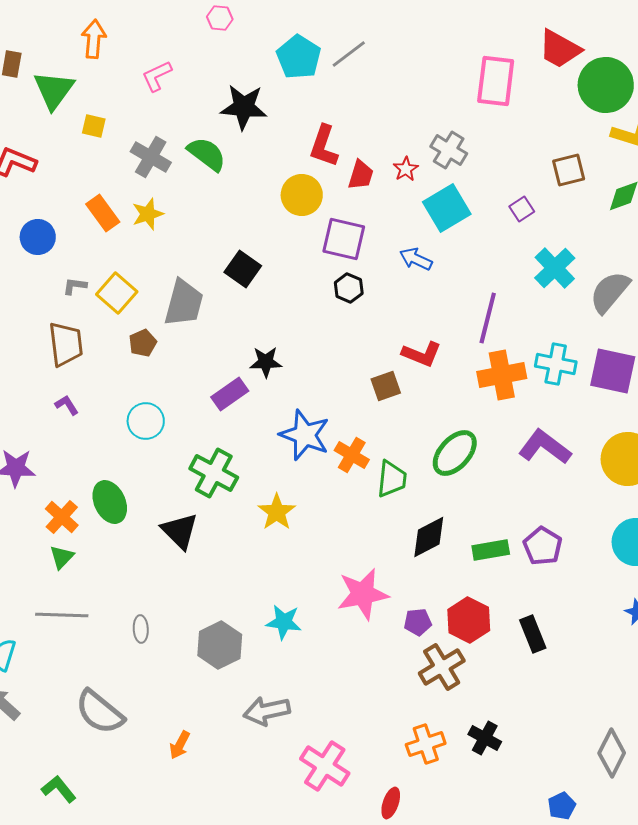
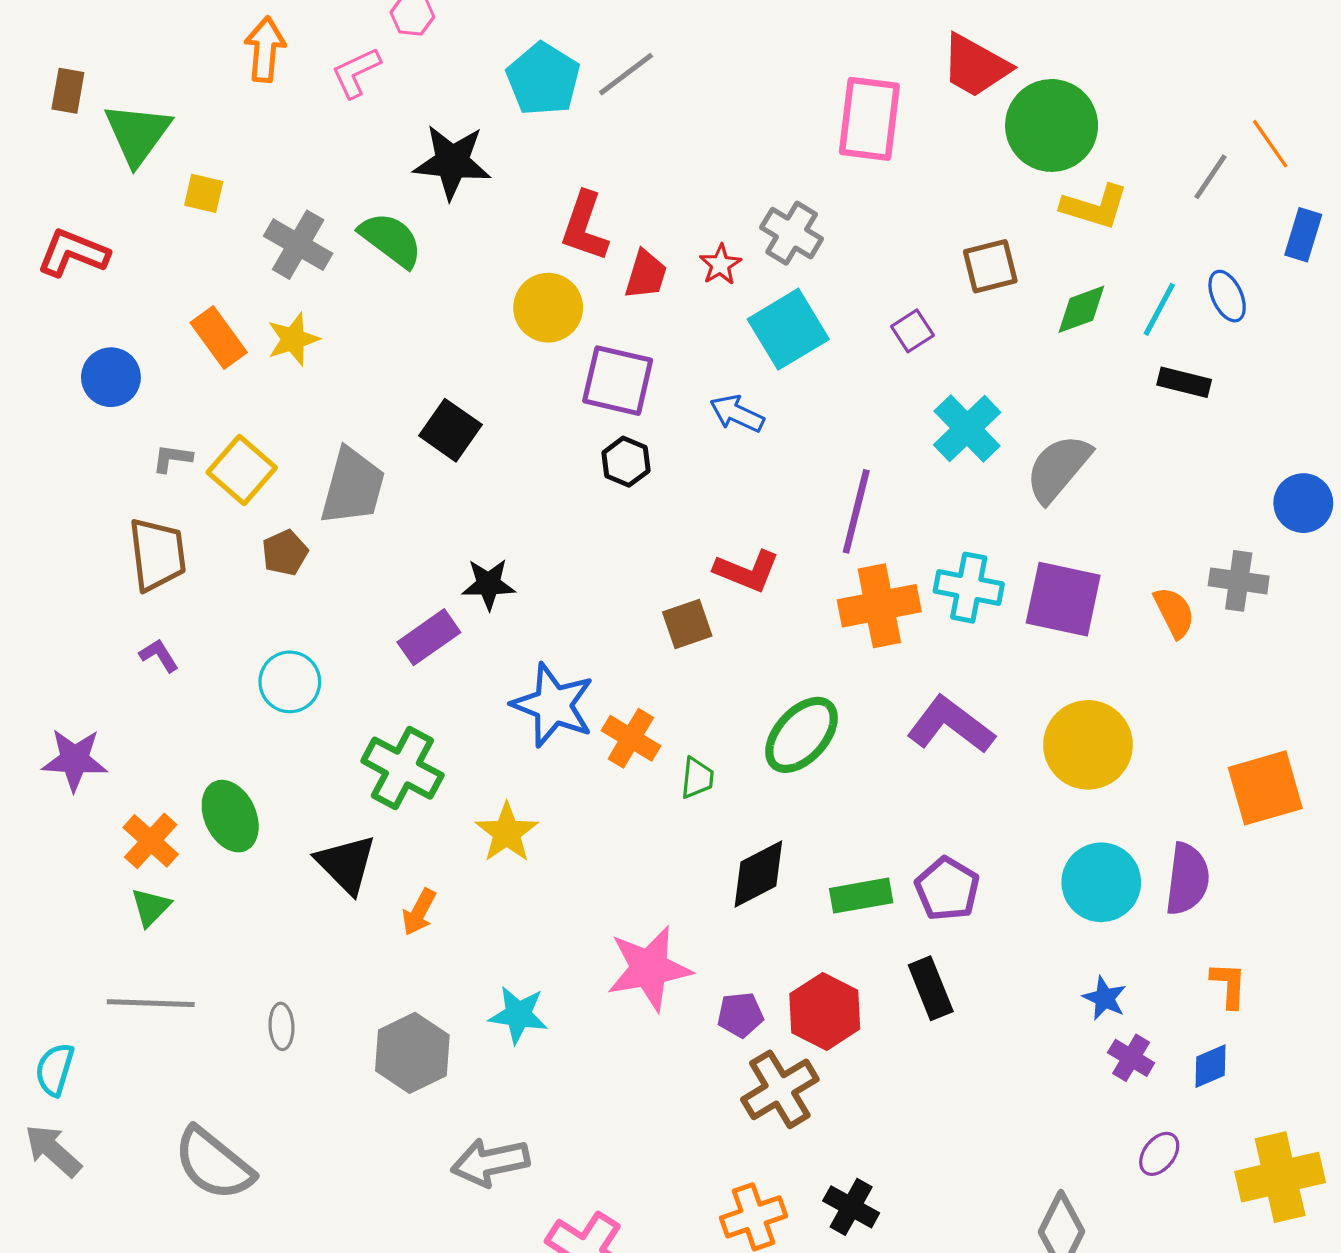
orange arrow: (94, 39) -> (265, 49), moved
pink L-shape: (157, 76) -> (356, 73), moved
green trapezoid: (392, 479) -> (697, 778), size x0.7
black rectangle: (533, 634) -> (931, 988), moved
orange arrow: (180, 745) -> (419, 912), moved

